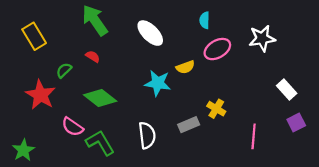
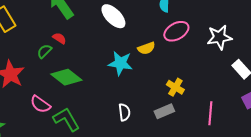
white star: (262, 38) -> (219, 37), moved
green semicircle: (64, 70) -> (44, 51), moved
gray rectangle: (189, 125) -> (164, 111), moved
white semicircle: (147, 135) -> (124, 112), moved, size x0.7

